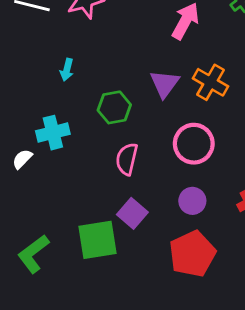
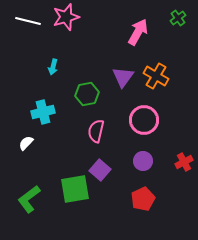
white semicircle: (22, 159) -> (26, 143), moved
red pentagon: (192, 254) -> (143, 199), size x0.7

